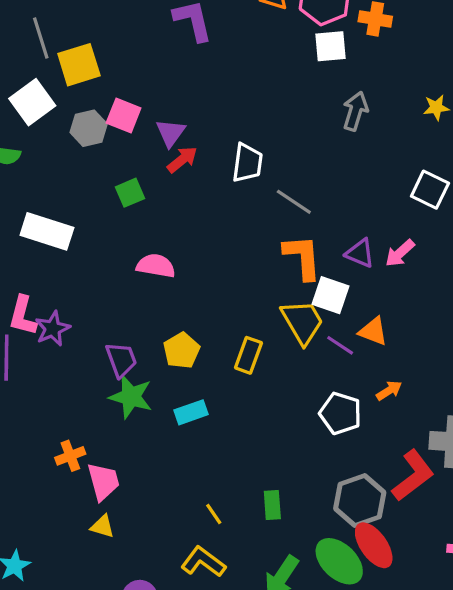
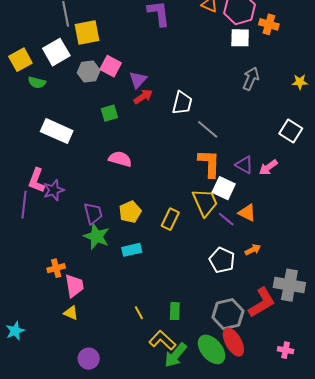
yellow L-shape: (203, 562) -> (162, 340), moved

